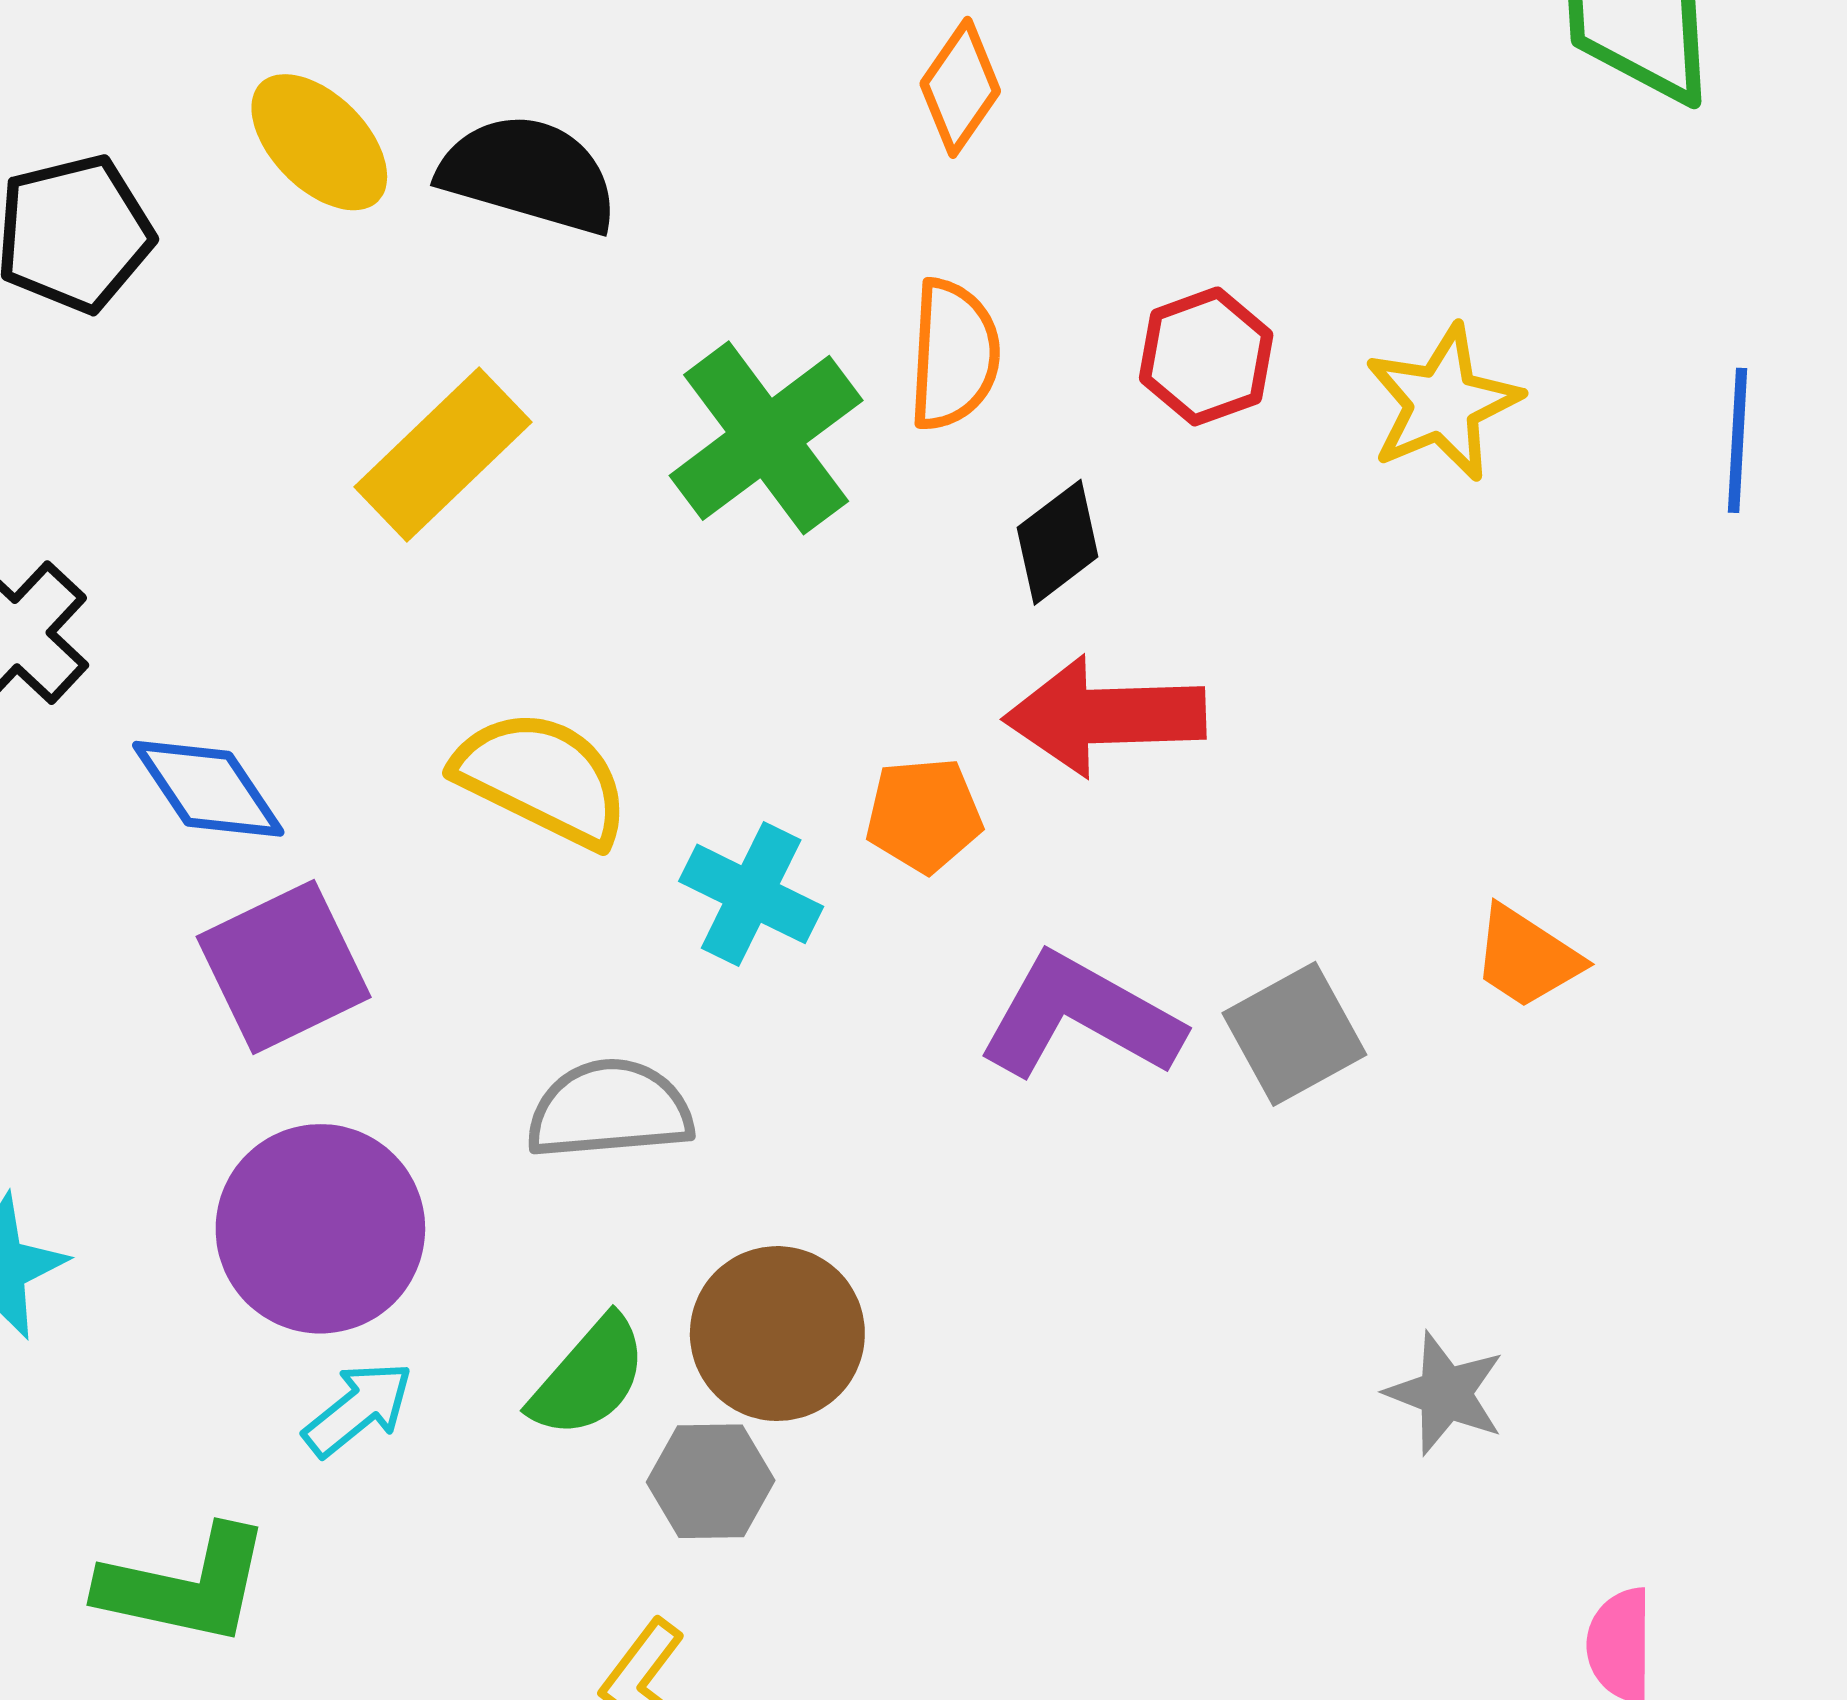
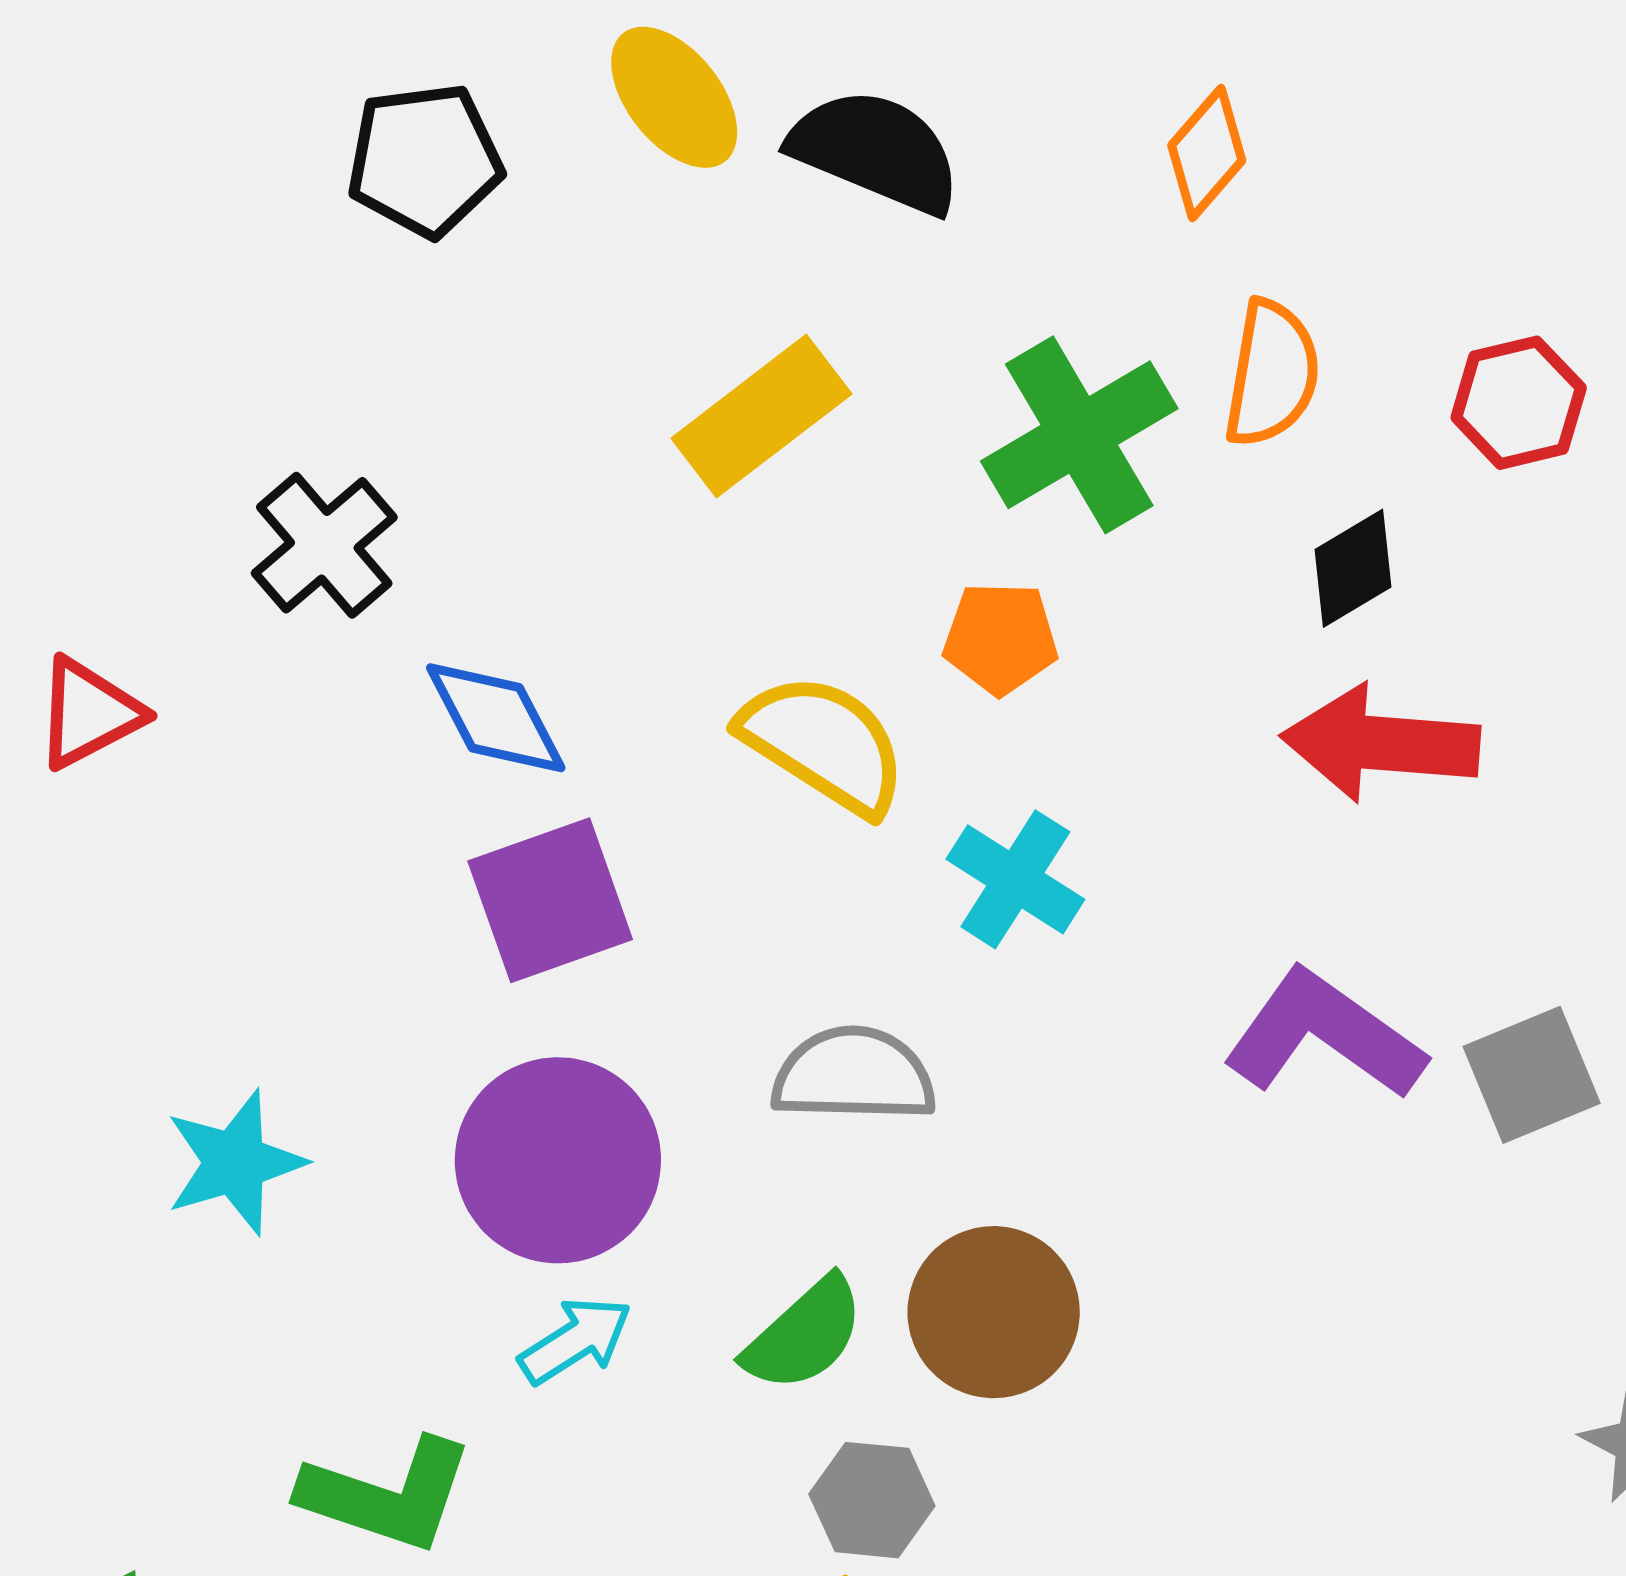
orange diamond: (960, 87) -> (1207, 153), moved
orange pentagon: (924, 815) -> (1000, 638), moved
gray hexagon: (711, 1481) -> (872, 1500), moved

